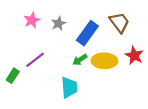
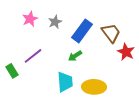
brown trapezoid: (119, 22) -> (111, 33), moved
yellow ellipse: (104, 61) -> (94, 87), moved
green rectangle: (13, 76) -> (12, 71), turned -64

